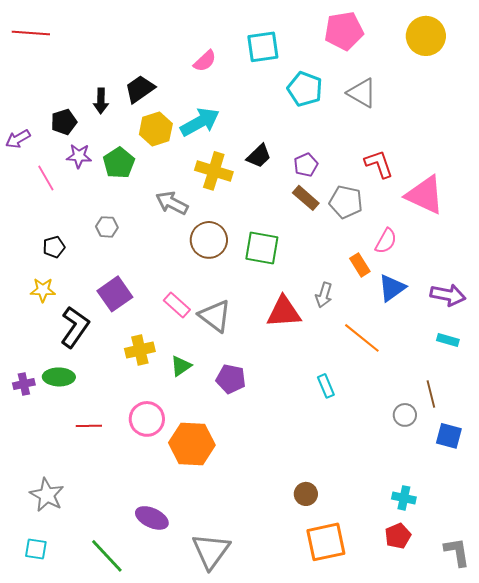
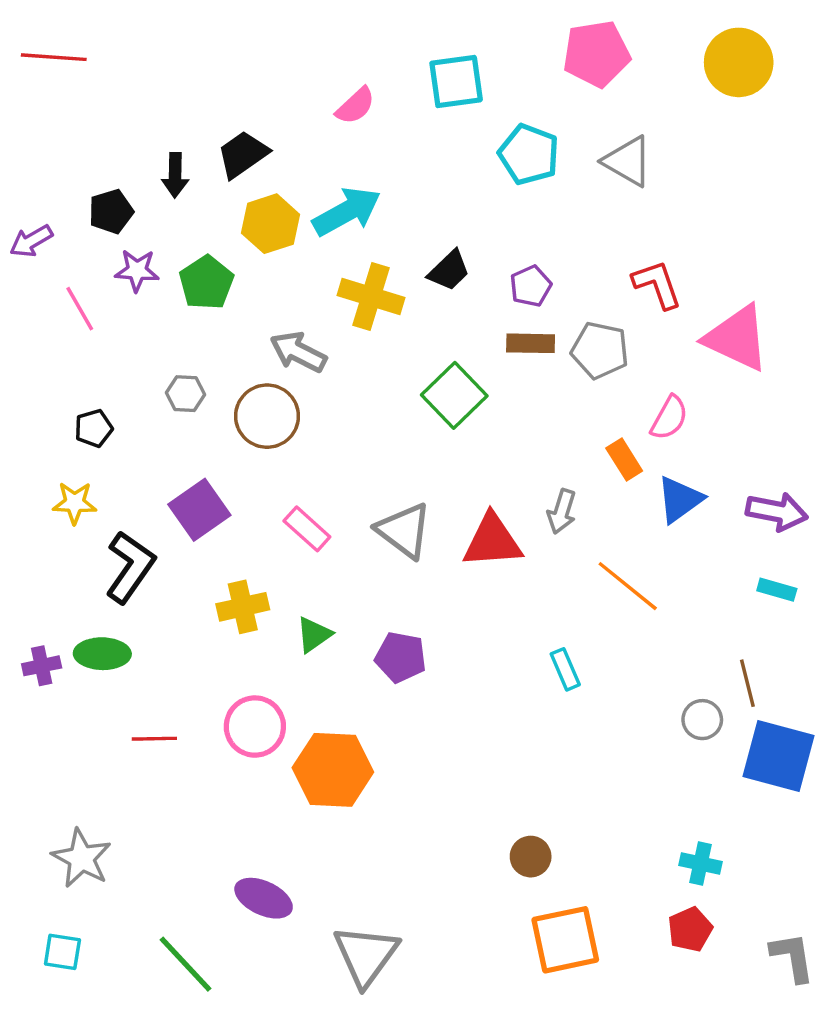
brown rectangle: (306, 198) -> (531, 343), turned -40
brown circle: (209, 240) -> (267, 416), moved
green square: (262, 248) -> (454, 395), moved, turned 36
gray triangle: (215, 316) -> (404, 531), moved
blue square: (449, 436) -> (779, 756), size x1.6

